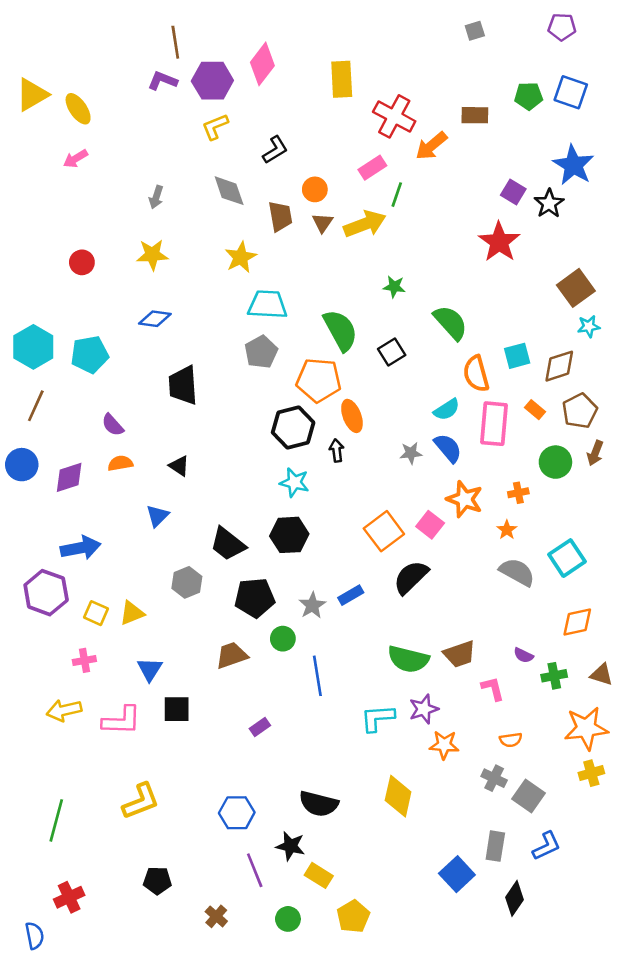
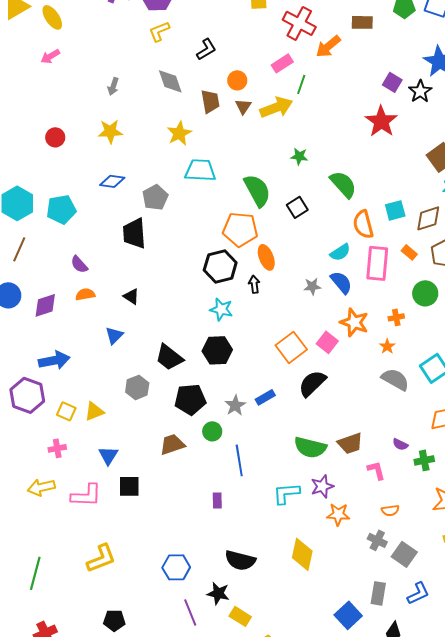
gray pentagon: (261, 352) -> (155, 197), moved
purple rectangle: (260, 727) -> (217, 500), moved, turned -56

